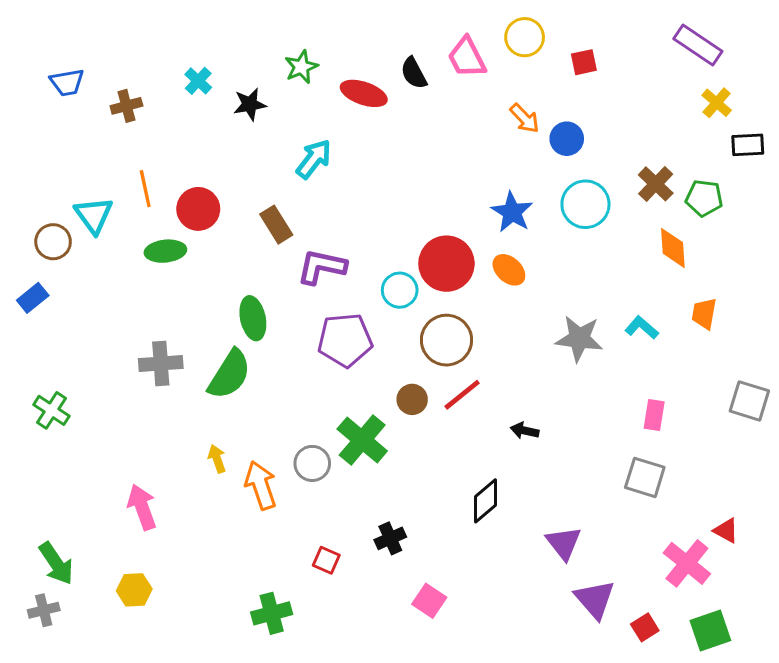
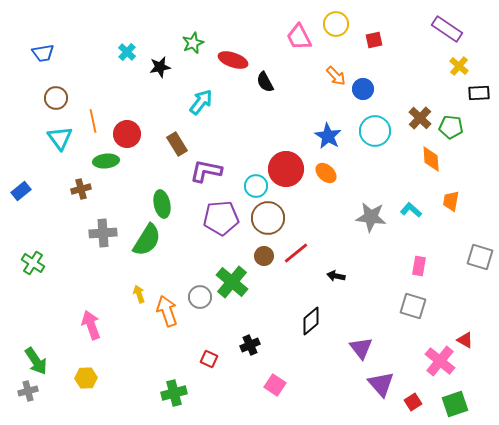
black semicircle: (414, 73) -> (265, 82), moved
brown cross: (126, 106) -> (81, 189), moved
brown circle: (53, 242) -> (56, 98), moved
brown circle: (446, 340) -> (268, 218), moved

